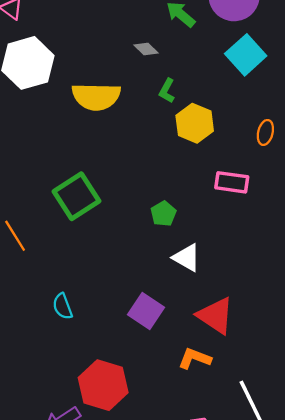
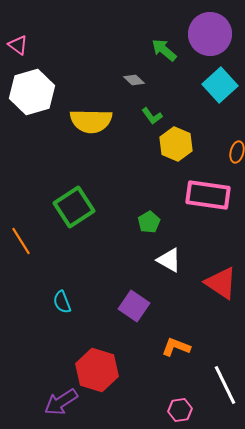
green L-shape: (167, 91) -> (152, 116), turned -65
pink rectangle: (232, 182) -> (208, 195), size x1.5
red triangle: (216, 316) -> (221, 283), moved

